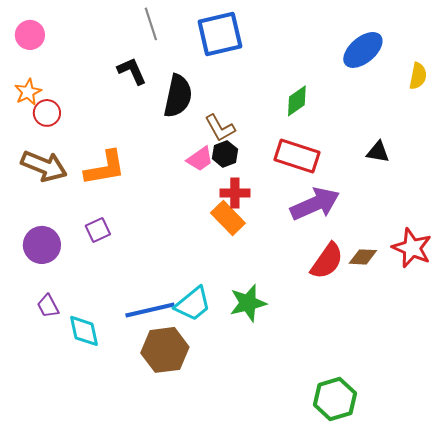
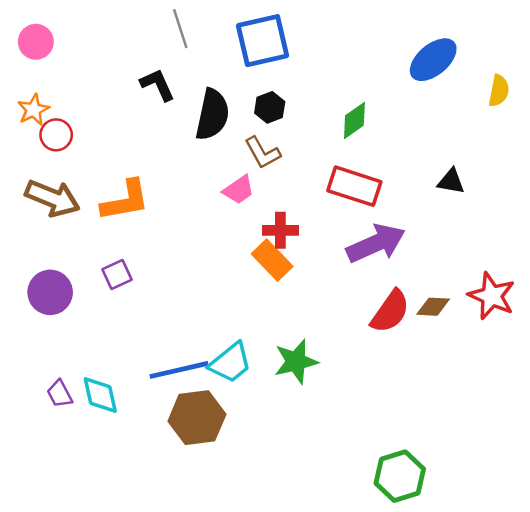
black hexagon: (225, 154) -> (270, 107), moved
purple trapezoid: (48, 306) -> (60, 394), moved

